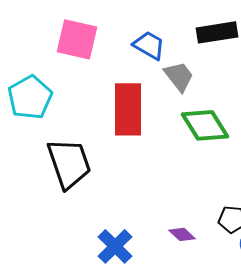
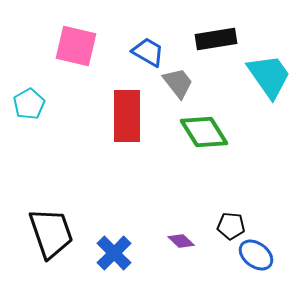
cyan pentagon: (30, 97) -> (29, 104), size x0.7
black trapezoid: (69, 163) -> (51, 233), moved

